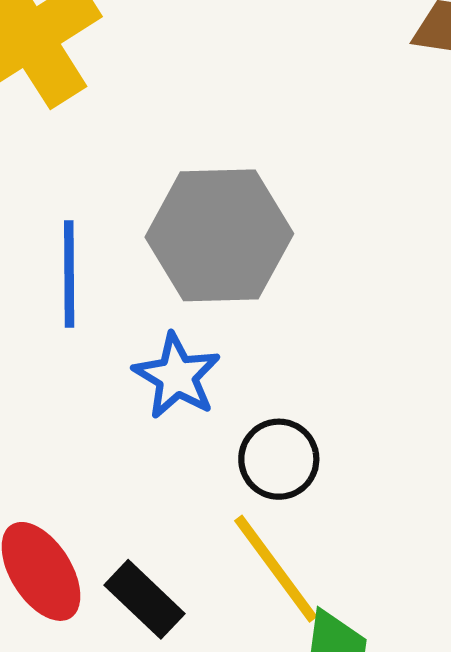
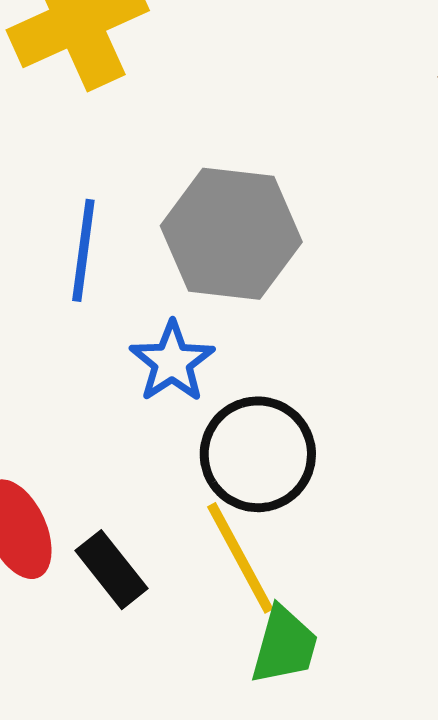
black circle: (279, 459) -> (258, 454), size x1.5

